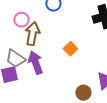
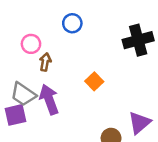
brown arrow: (32, 34) -> (45, 62), size x0.6

